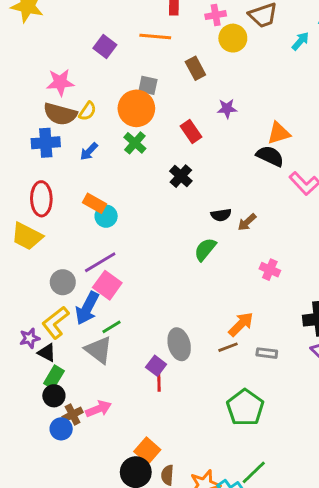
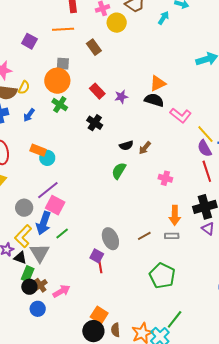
purple star: (227, 109) -> (121, 97), moved
orange arrow: (241, 324) -> (175, 215), moved, turned 144
gray triangle: (99, 350) -> (40, 253), moved, turned 30
brown cross: (73, 415) -> (40, 285), moved

